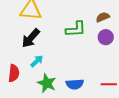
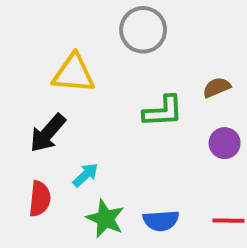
purple circle: (106, 37) -> (225, 143), moved
black arrow: (31, 38) -> (48, 133), moved

